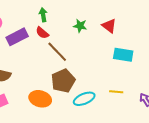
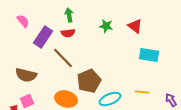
red semicircle: (42, 33) -> (68, 33), turned -48
purple rectangle: (17, 37) -> (43, 37), turned -30
brown line: (57, 52) -> (63, 58), moved

